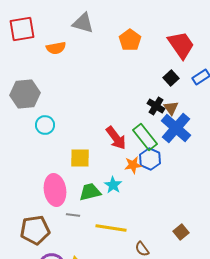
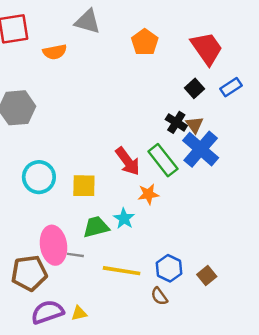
cyan circle: (45, 125) -> (39, 177), moved, size x1.4
blue hexagon: (150, 159) -> (169, 268), moved
pink ellipse: (55, 190) -> (54, 245), moved

